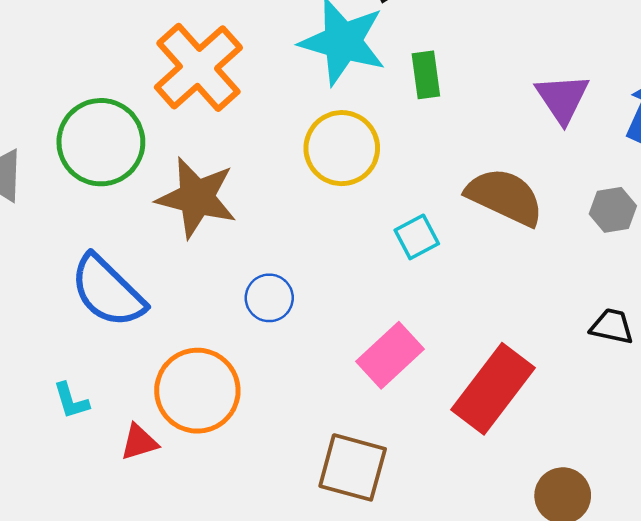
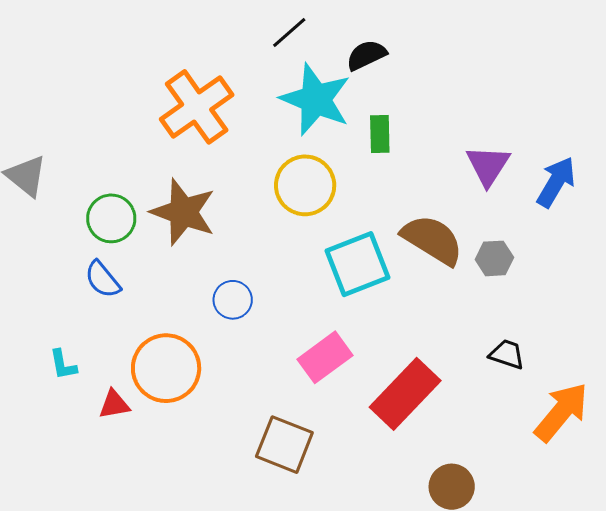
green circle: (101, 142) -> (111, 218), moved, size x0.7
gray hexagon: (613, 210) -> (494, 258), moved
cyan square: (417, 237) -> (357, 264), size x1.8
blue semicircle: (108, 291) -> (103, 279), size x0.6

